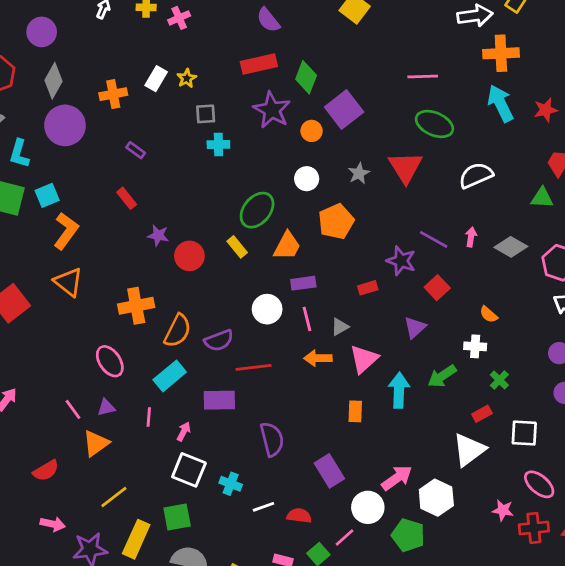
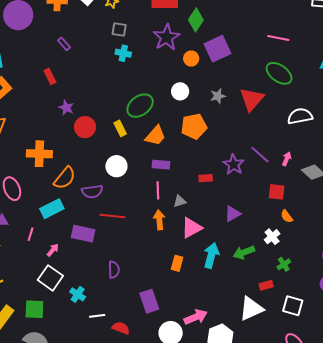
red square: (437, 288) -> (277, 192), moved, turned 36
white circle: (267, 309) -> (116, 166), moved
white cross: (475, 346) -> (272, 237), turned 35
orange arrow: (318, 358) -> (159, 220), turned 72
purple semicircle: (272, 439) -> (114, 270), size x0.7

